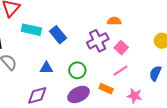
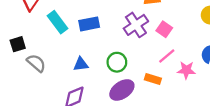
cyan rectangle: (31, 30) -> (57, 22), turned 48
blue rectangle: (58, 35) -> (89, 24), turned -54
pink star: (135, 96) -> (186, 70), moved

